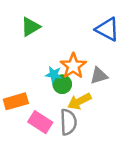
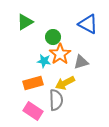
green circle: (62, 84) -> (53, 37), moved
orange rectangle: (16, 101) -> (33, 83), moved
pink rectangle: (40, 122) -> (33, 111), moved

